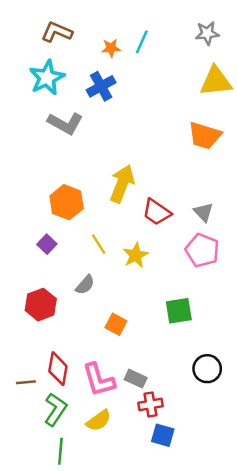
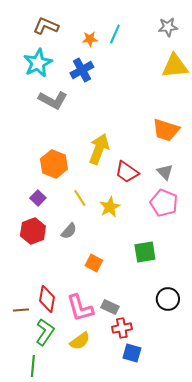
orange trapezoid: (205, 136) -> (166, 130), moved
red hexagon: (41, 305) -> (33, 231), moved
green line: (60, 451) -> (33, 366), moved

